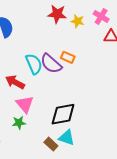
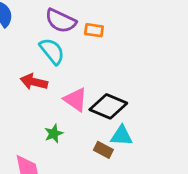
purple semicircle: (51, 64) -> (61, 21), moved
pink triangle: (25, 104) -> (75, 100), moved
black diamond: (63, 114) -> (108, 106), turned 48

